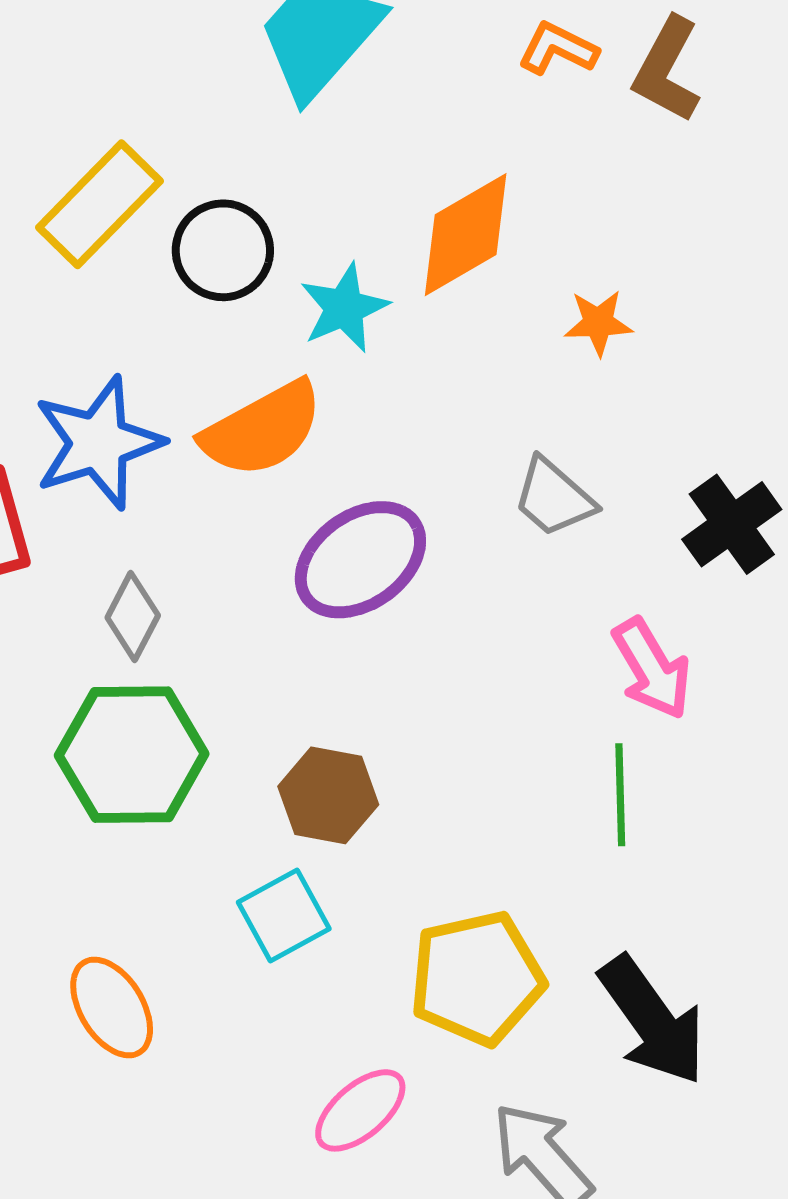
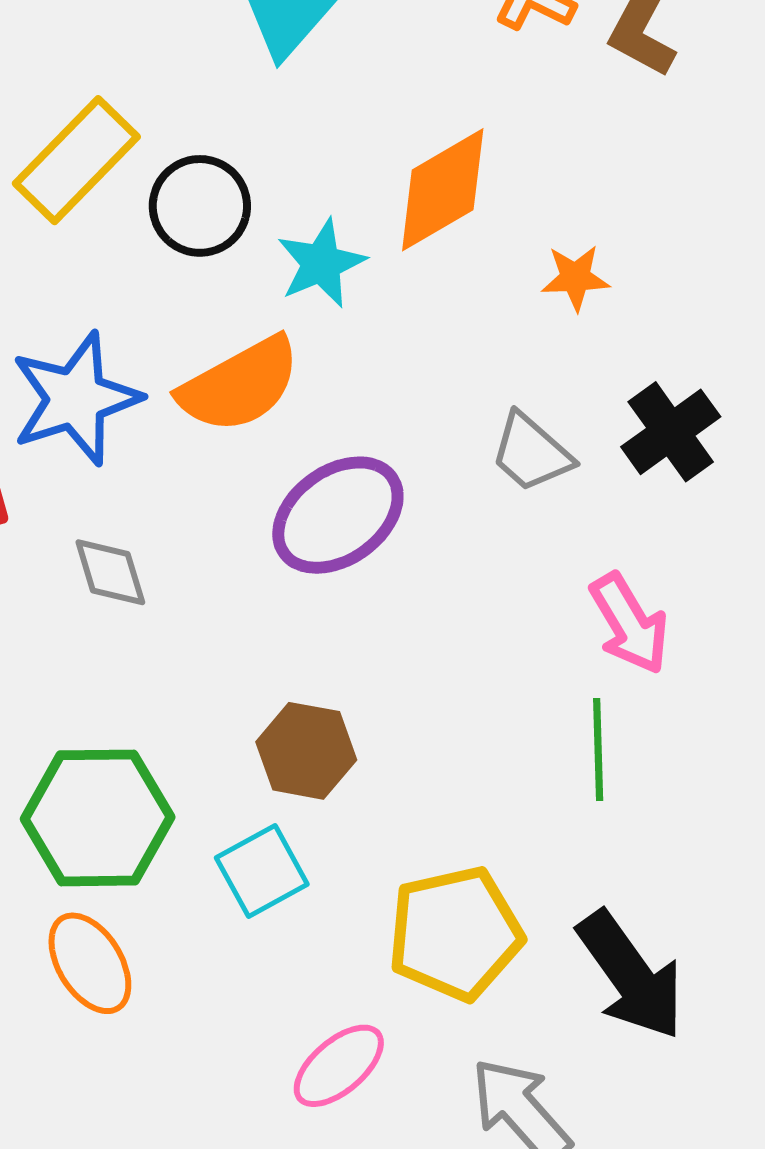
black cross: (732, 524) -> (671, 432), moved
gray diamond: (133, 617) -> (110, 572), turned -44
green hexagon: (132, 755) -> (98, 818), moved

